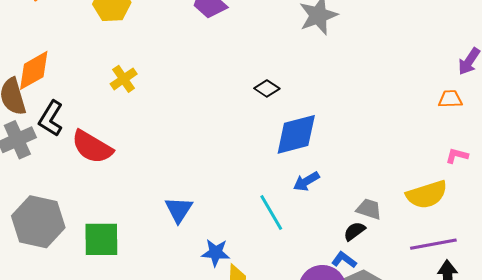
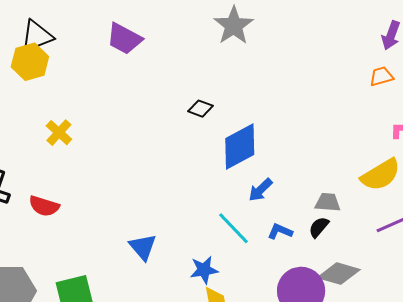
red semicircle: (92, 147) -> (44, 206), size x0.7
blue star: (216, 253) -> (204, 270), moved
blue L-shape: (344, 260) -> (280, 231), moved

